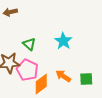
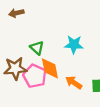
cyan star: (63, 41) -> (74, 45), turned -30
orange diamond: (41, 84) -> (50, 68), moved, turned -65

